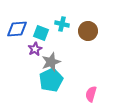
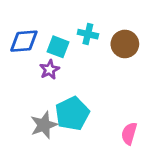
gray star: (51, 62) -> (44, 125), moved

